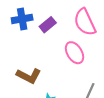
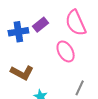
blue cross: (22, 19) -> (18, 32), moved

